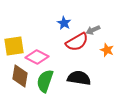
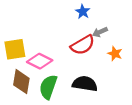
blue star: (64, 23) -> (83, 12), moved

